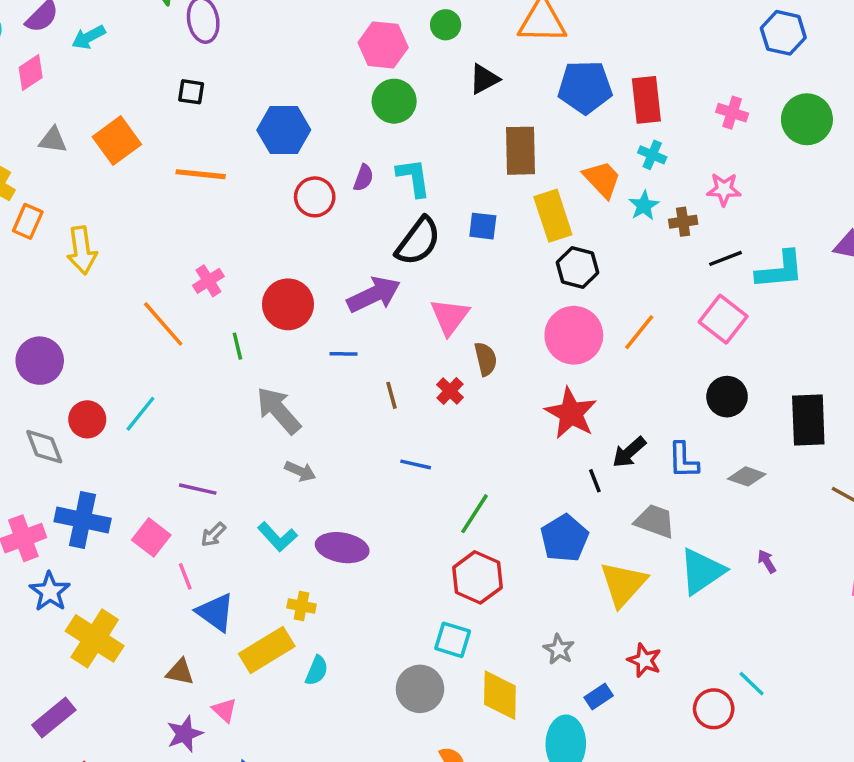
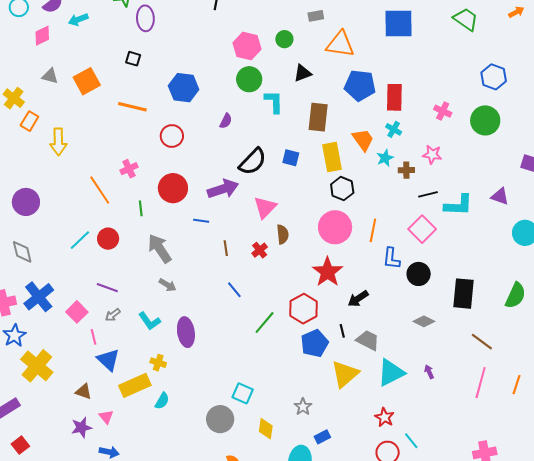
blue hexagon: (783, 33) -> (494, 77), moved
cyan L-shape: (414, 178) -> (274, 102), moved
red circle: (315, 197) -> (172, 136), moved
orange line: (639, 332) -> (373, 230), turned -35
red circle: (87, 419) -> (108, 239), moved
blue L-shape: (683, 460) -> (391, 258), moved
blue line: (416, 464) -> (234, 290), turned 30
black line: (595, 481) -> (342, 331), moved
blue cross: (83, 520) -> (39, 297), turned 32
purple ellipse: (342, 548) -> (186, 332), turned 64
red hexagon: (477, 577) -> (303, 309), moved
red star: (644, 660) -> (384, 417), moved
yellow diamond: (500, 695) -> (266, 429), size x0.7

